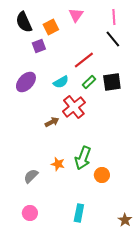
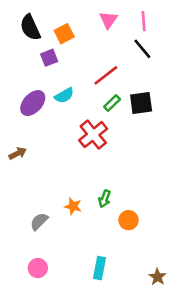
pink triangle: (76, 15) -> (108, 20), moved
cyan semicircle: (61, 82) -> (64, 95), moved
brown arrow: (52, 122) -> (18, 153), moved
green arrow: (83, 158) -> (105, 199), size x0.6

